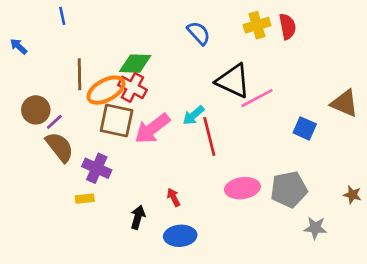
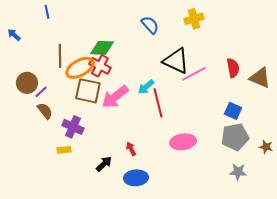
red semicircle: (287, 26) -> (233, 68), moved
blue square: (305, 128) -> (233, 111), moved
brown semicircle: (60, 147) -> (45, 111), size x0.7
gray pentagon: (289, 189) -> (235, 137), moved
black arrow: (138, 217) -> (104, 164), turned 30

